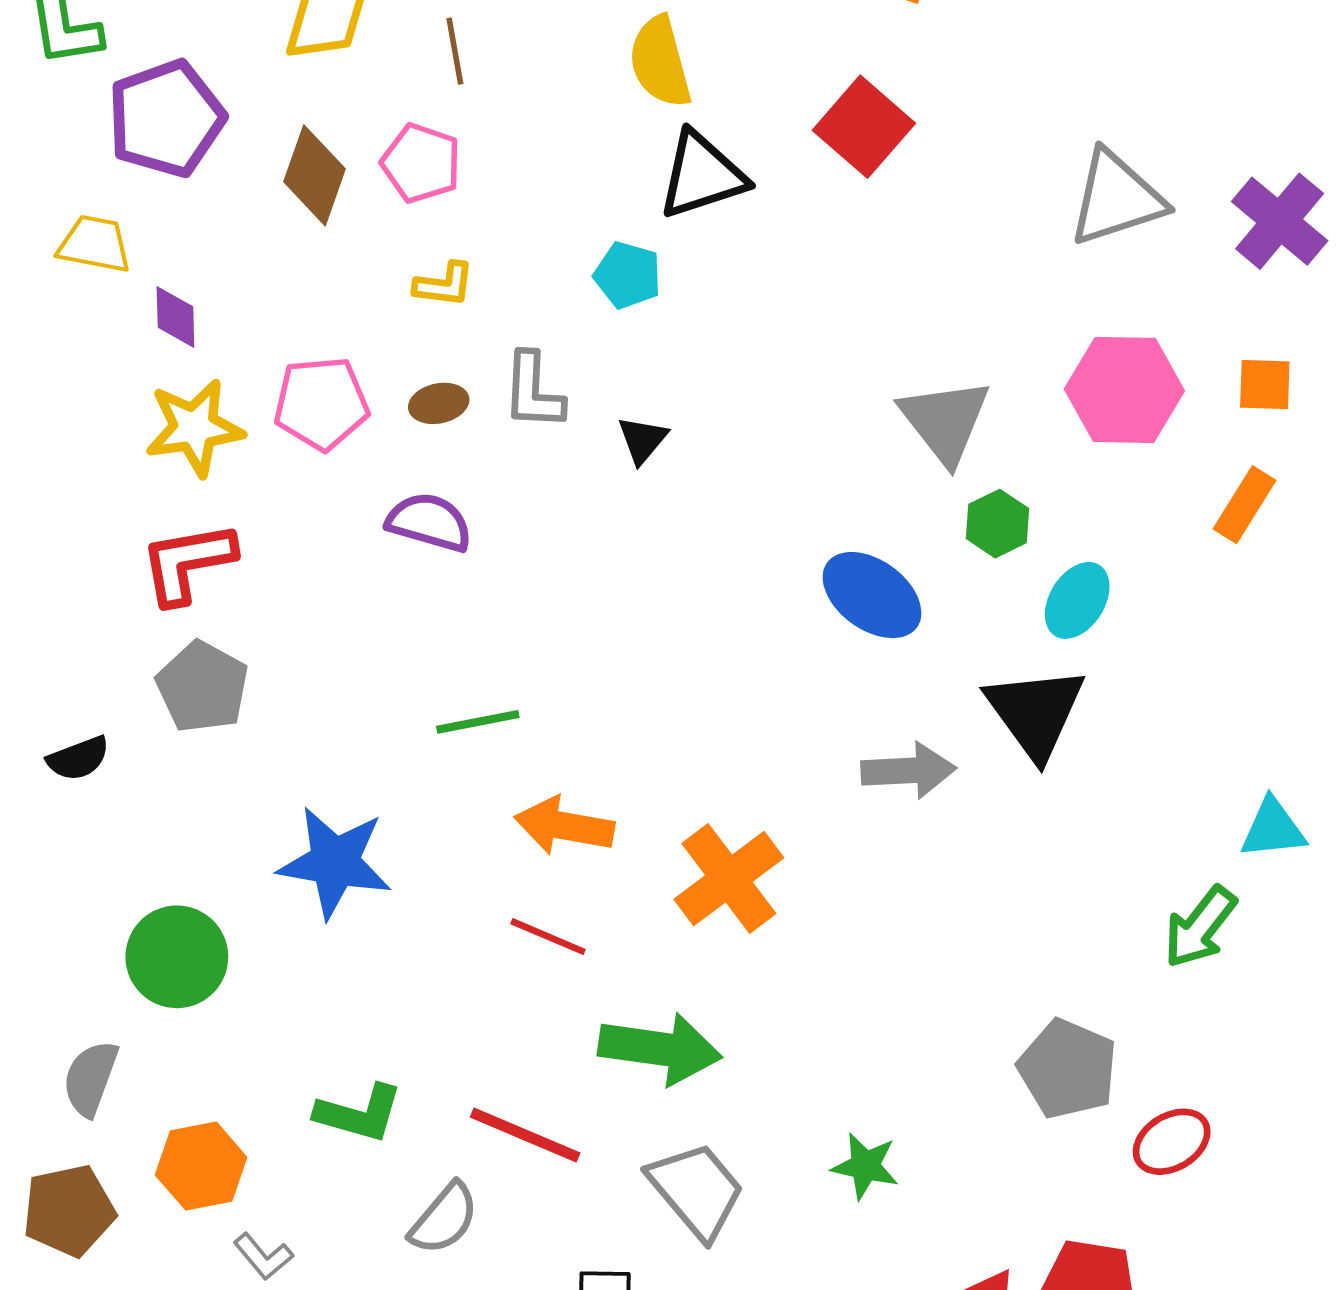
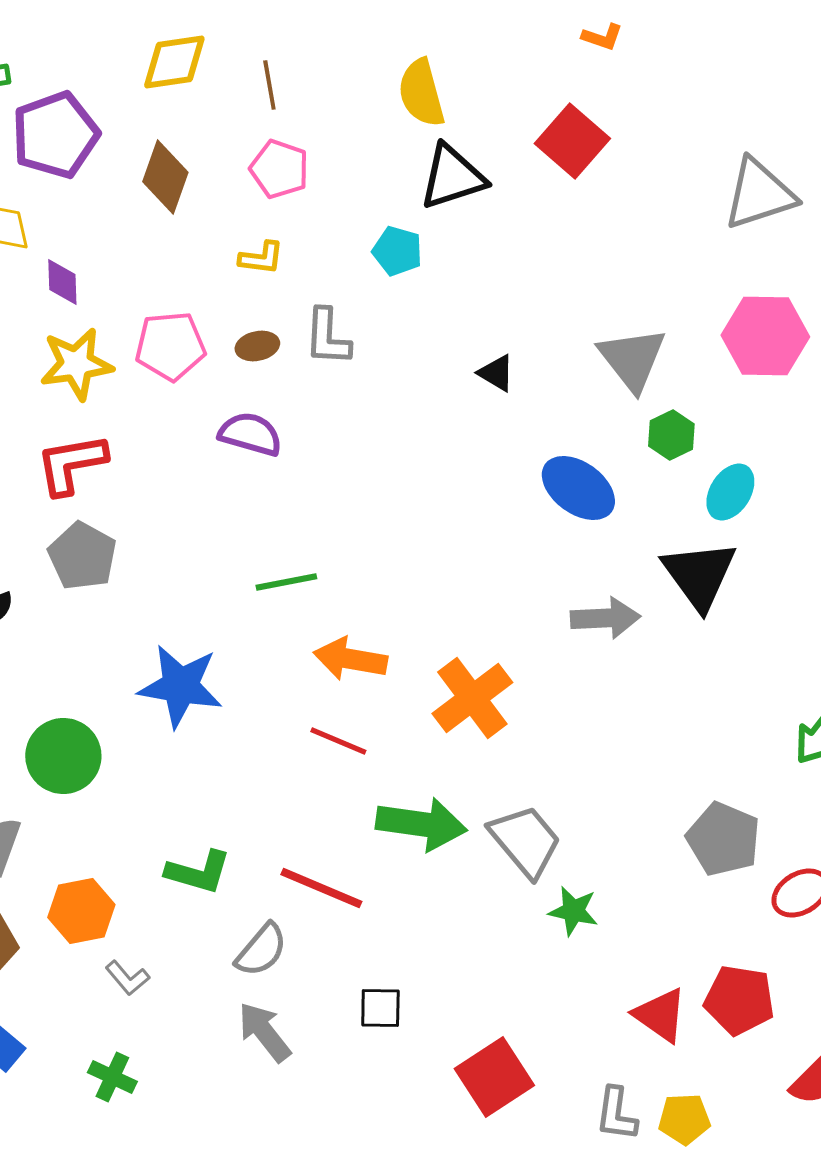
pink pentagon: (421, 163) -> (279, 169), moved
black triangle: (643, 440) -> (496, 373), moved, turned -39
gray trapezoid: (696, 1190) -> (525, 841), moved

